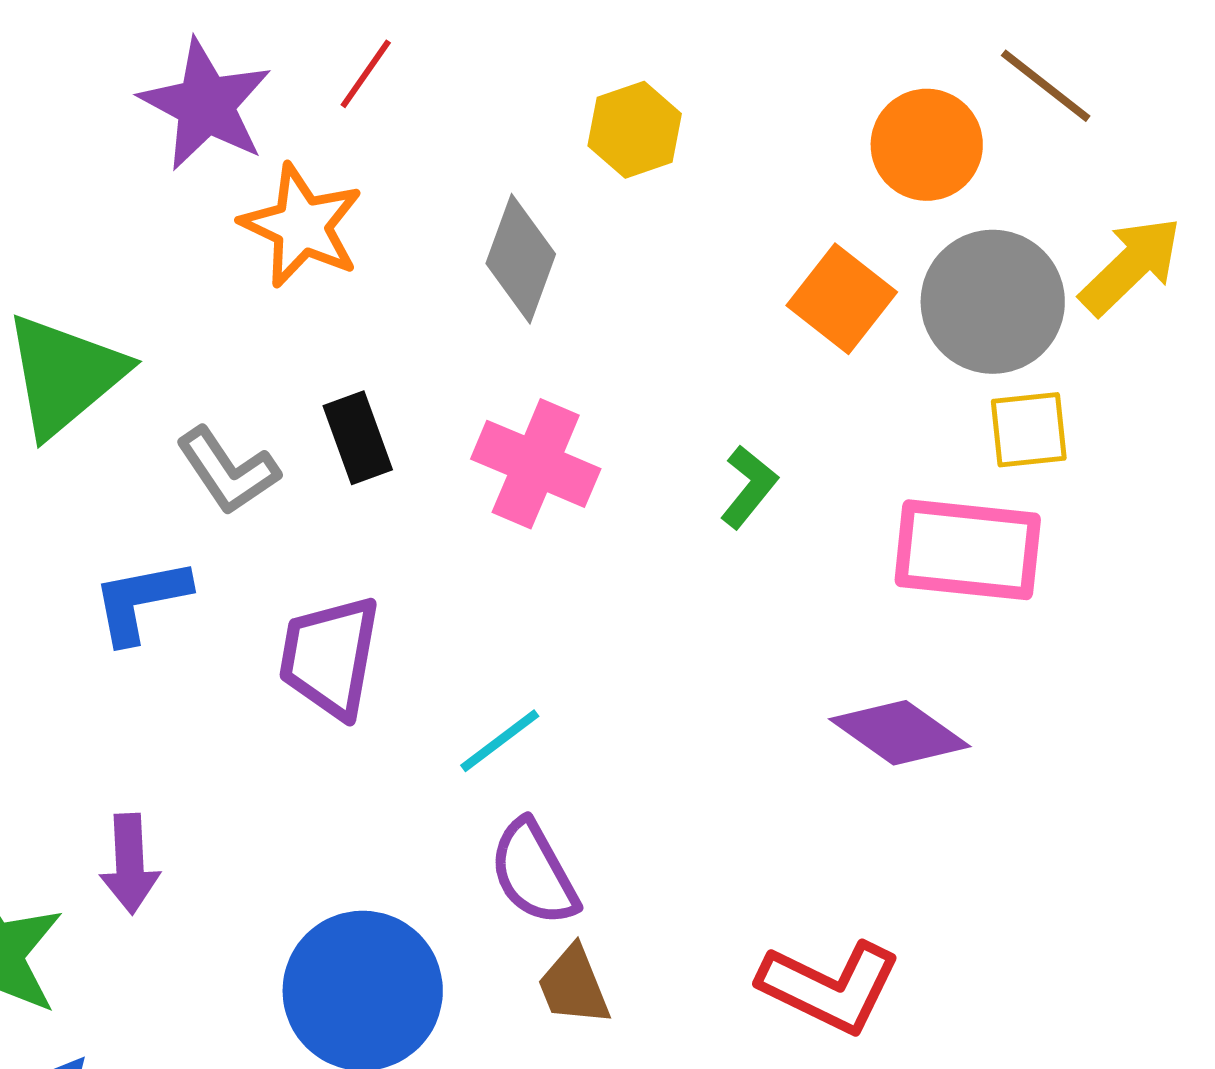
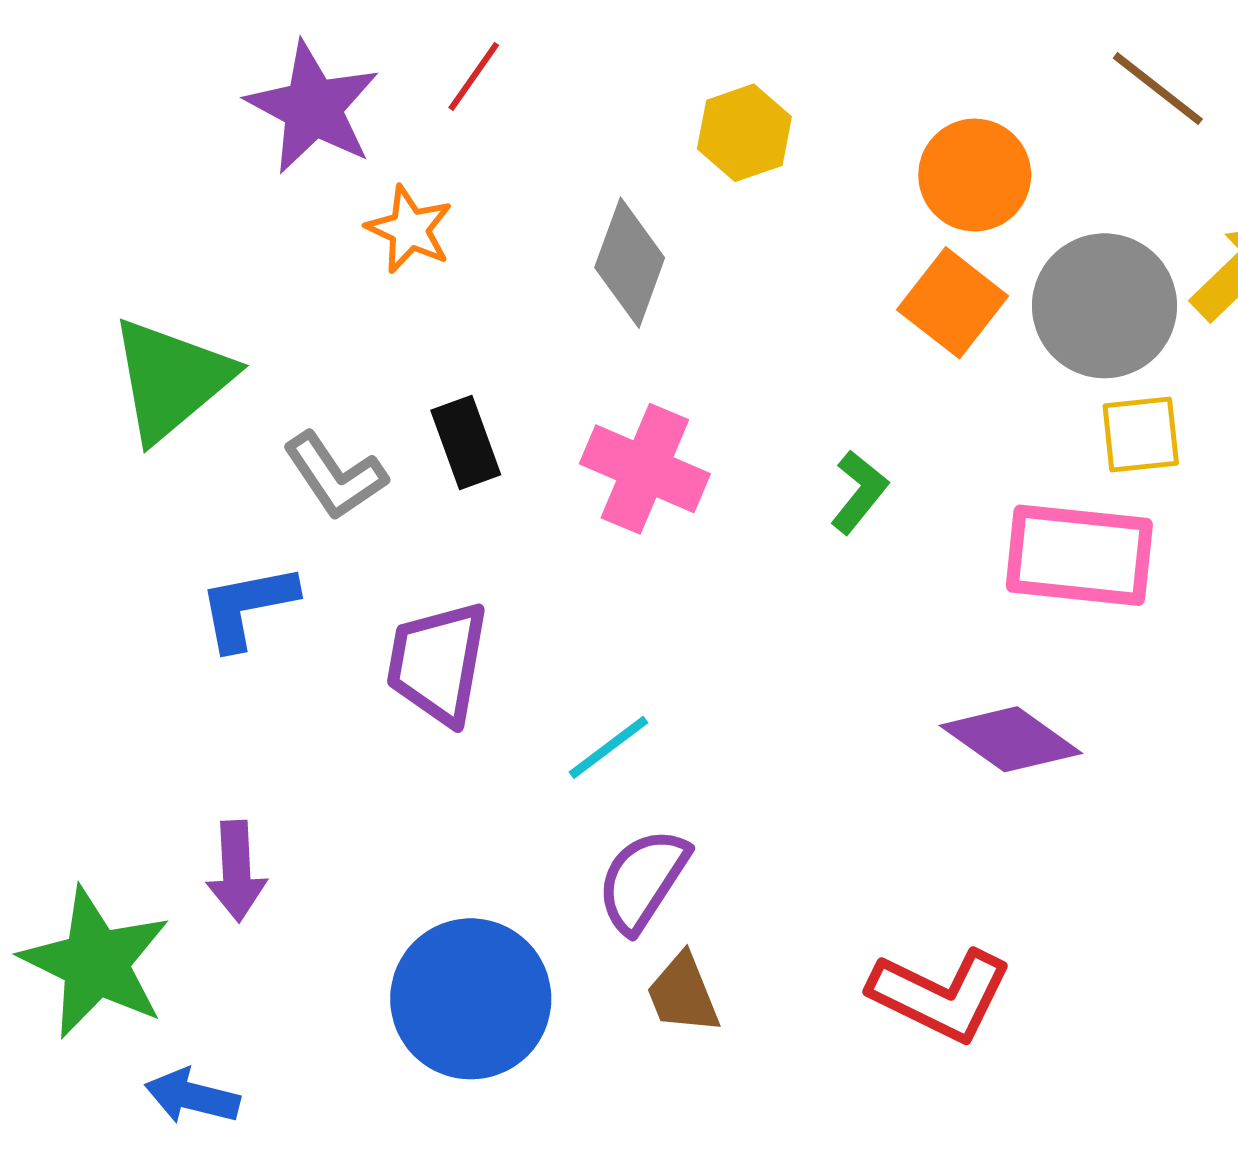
orange circle: (927, 145) -> (975, 175), moved
orange star: (302, 226) -> (409, 229), size x0.7
purple semicircle: (534, 873) -> (643, 880), turned 62

